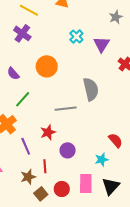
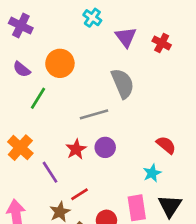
purple triangle: (102, 44) -> (126, 37), moved
purple semicircle: (13, 74) -> (22, 69), moved
green line: (23, 99) -> (38, 98), moved
purple circle: (68, 150) -> (105, 147), moved
red line: (45, 166) -> (79, 194), turned 72

